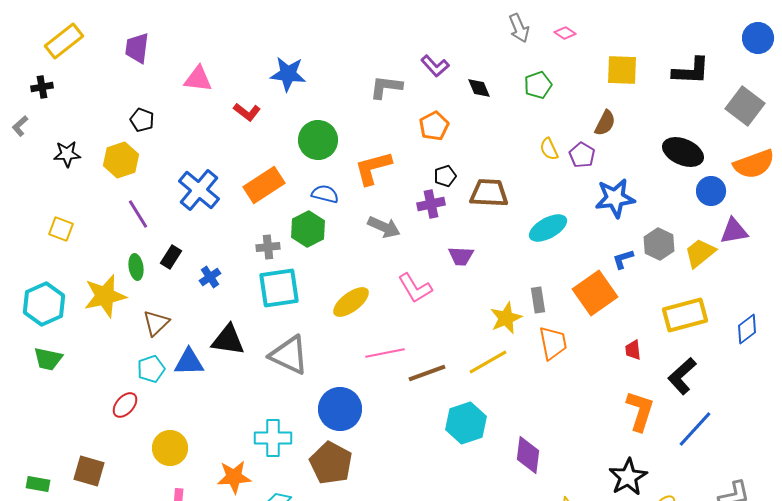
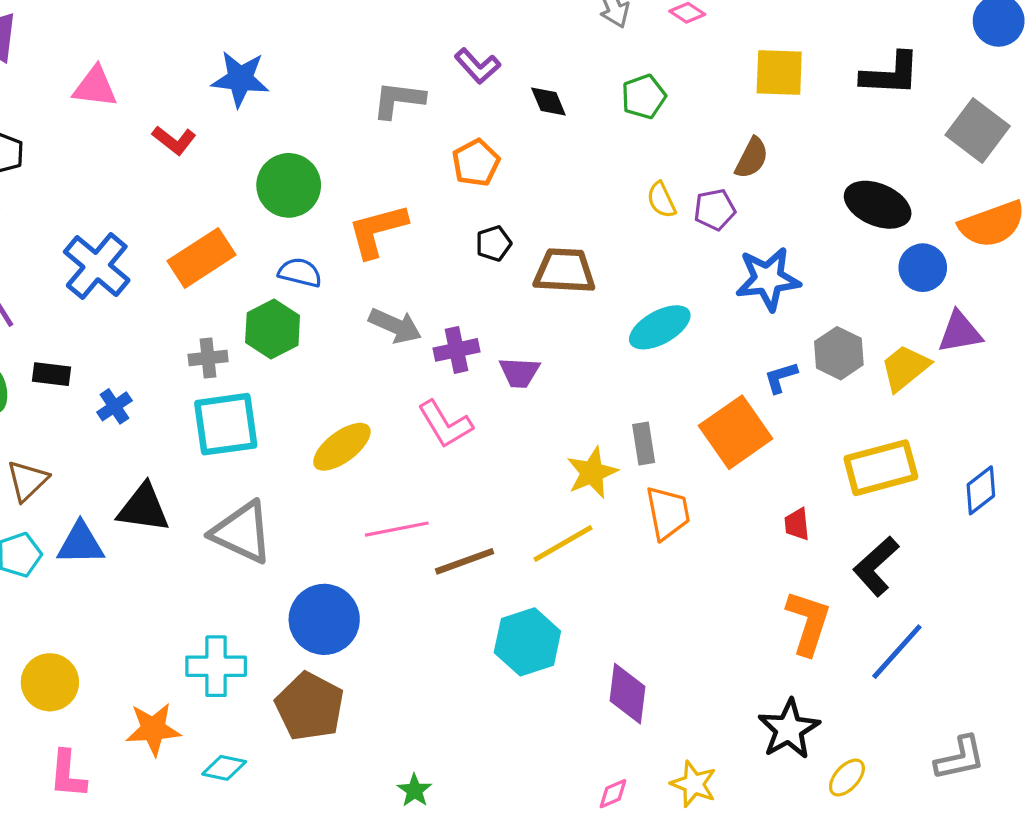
purple pentagon: (582, 155) -> (715, 210), turned 30
purple cross: (431, 204) -> (456, 350), moved
black rectangle: (171, 257) -> (52, 374), turned 65

